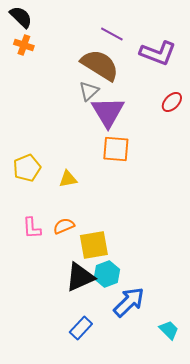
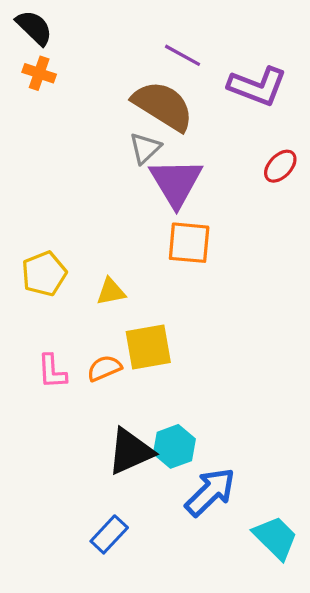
yellow square: (94, 245) -> (148, 347), moved
blue rectangle: (81, 328) -> (109, 534), moved
cyan trapezoid: (169, 330) -> (275, 538), size x1.4

